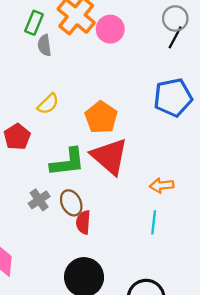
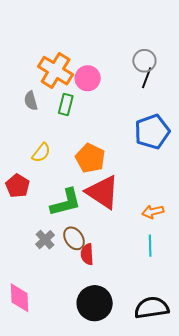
green rectangle: (34, 23) -> (66, 104), moved

